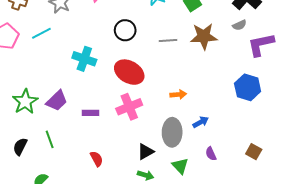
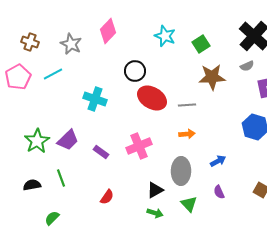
gray line: (168, 40) -> (187, 105), moved
red ellipse: (129, 72) -> (152, 98), moved
purple rectangle: (90, 113) -> (101, 152), turned 35
blue arrow: (201, 122) -> (218, 161), moved
black semicircle: (20, 147) -> (32, 185), turned 54
red semicircle: (97, 159) -> (107, 197), turned 63

